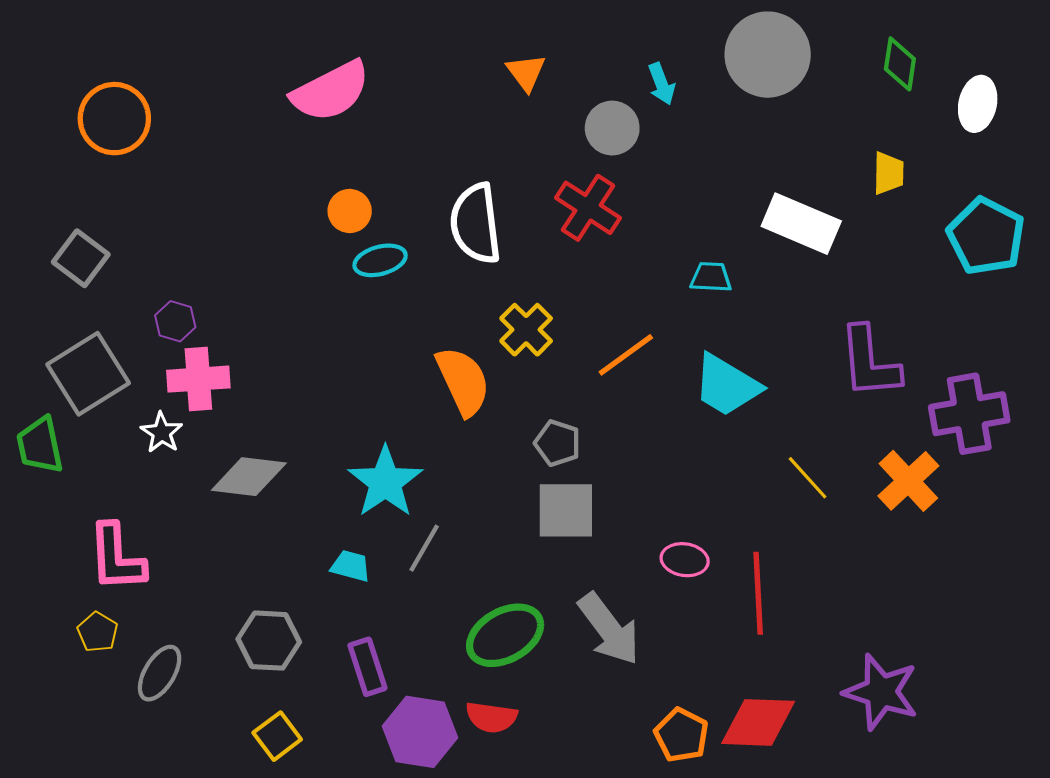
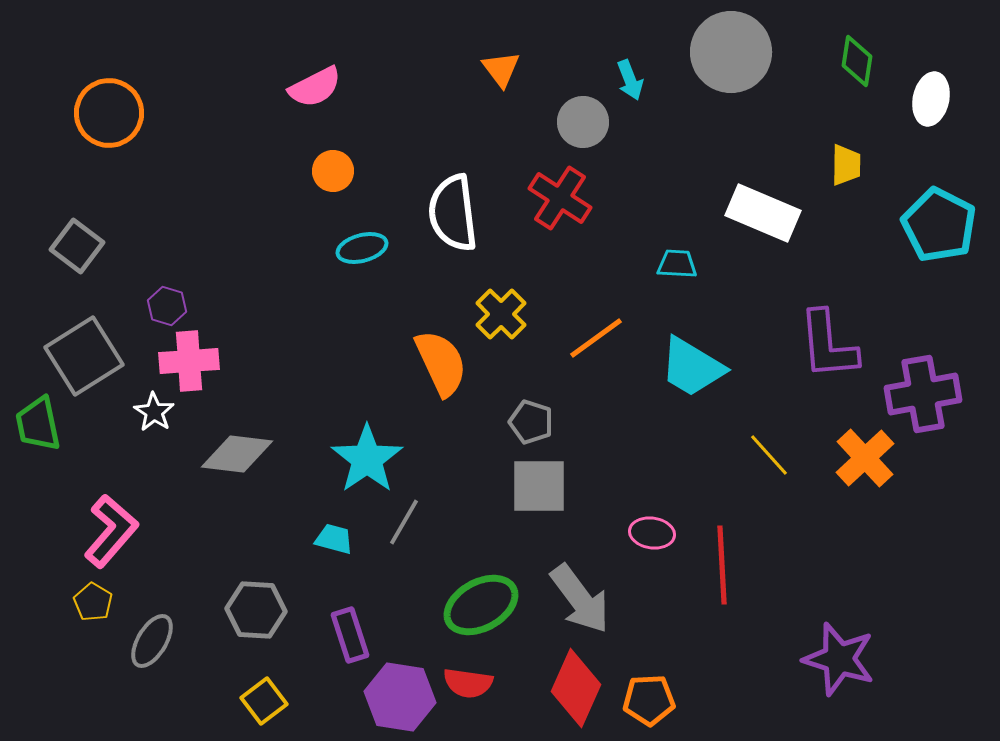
pink semicircle: (331, 91) -> (315, 87), size x0.7
orange circle: (350, 211) -> (333, 171), moved
pink L-shape: (116, 558) -> (111, 531), turned -136
red diamond: (758, 722) -> (576, 688), moved, turned -68
orange pentagon: (681, 735) -> (649, 700), turned -30

